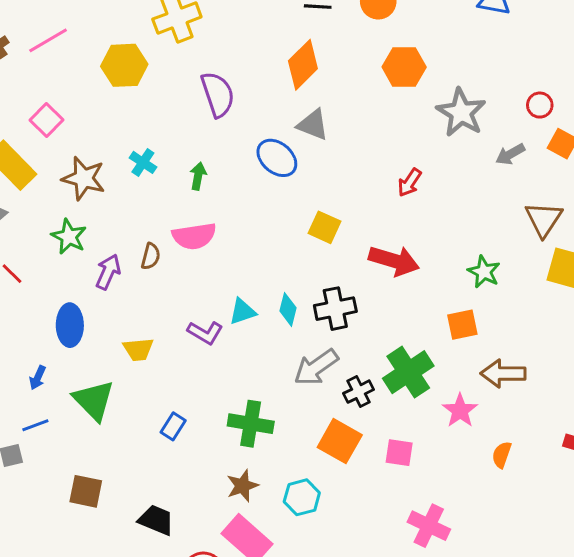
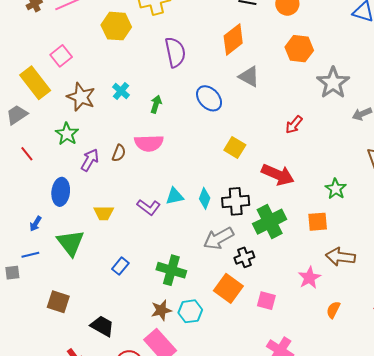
gray triangle: (313, 125) -> (249, 76), moved
green cross: (408, 372) -> (270, 222), moved
cyan hexagon: (302, 497) -> (190, 311), moved

